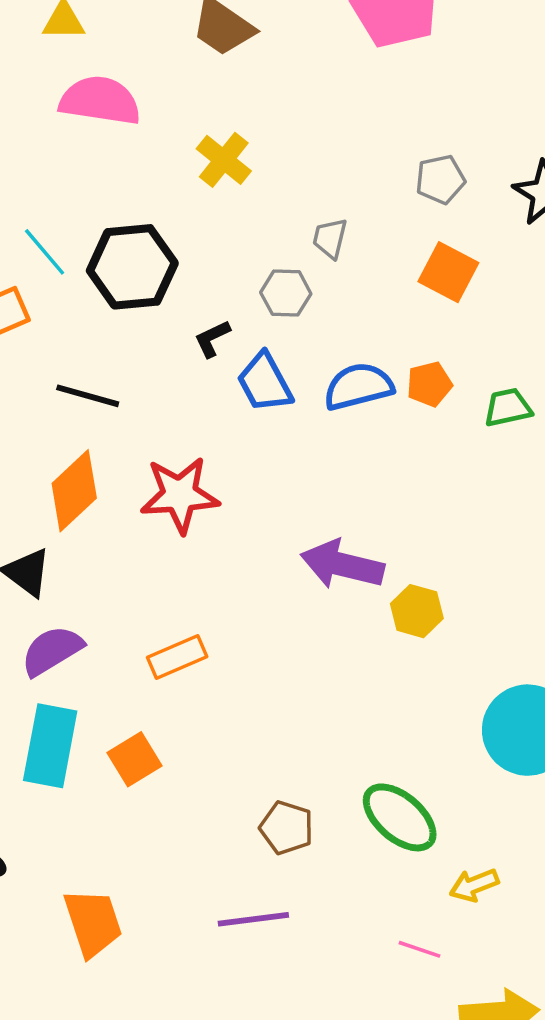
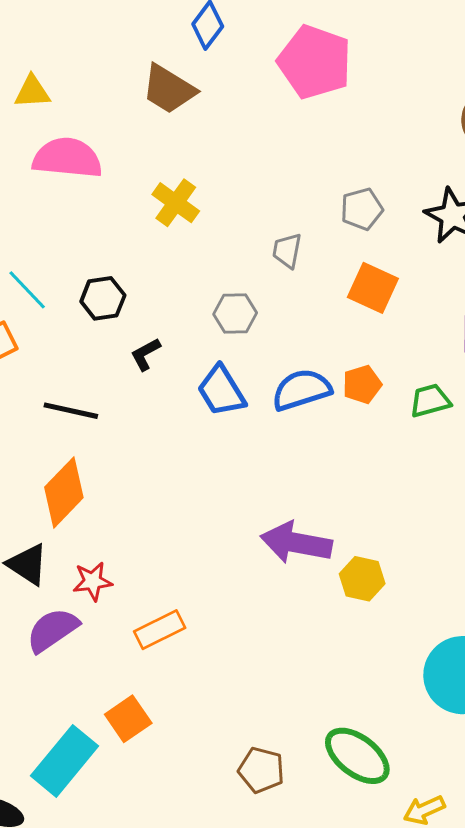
gray trapezoid: (330, 238) -> (287, 251), moved
black hexagon: (132, 267) -> (103, 298), size x0.6
black L-shape: (212, 339) -> (145, 354), moved
red star: (180, 495) -> (92, 581), moved, size x0.6
cyan rectangle: (50, 746) -> (64, 761), moved, turned 32

